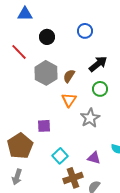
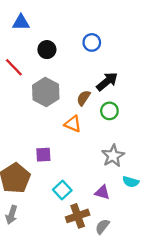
brown semicircle: (69, 76) -> (84, 98), moved
orange triangle: (69, 100) -> (73, 124), turned -42
gray star: (90, 118) -> (113, 156), moved

